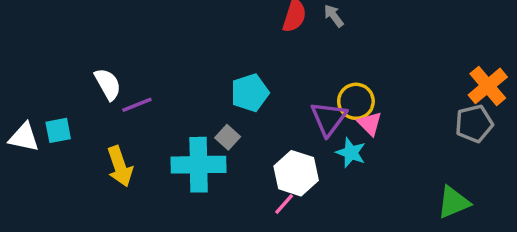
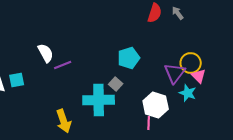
yellow arrow: (120, 166) -> (64, 121), moved
pink line: (284, 204) -> (149, 123), turned -40

